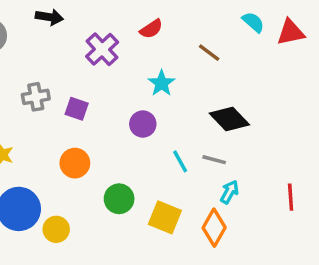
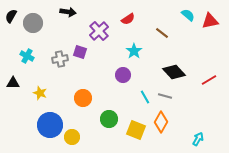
purple square: (77, 109) -> (80, 52), moved
cyan arrow: (229, 192) -> (198, 139), moved
red line: (291, 197) -> (209, 80), moved, turned 63
orange diamond: (214, 228) -> (161, 122), moved

